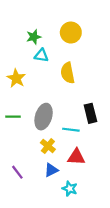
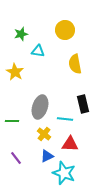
green star: (34, 37) -> (21, 34), moved
yellow semicircle: (68, 73) -> (75, 64), moved
green line: (13, 117) -> (12, 121), moved
cyan star: (70, 189) -> (64, 173), size x1.6

